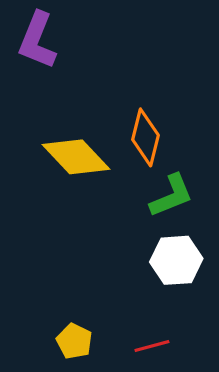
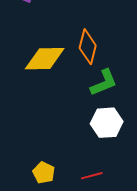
yellow diamond: (76, 157) -> (45, 59), turned -48

